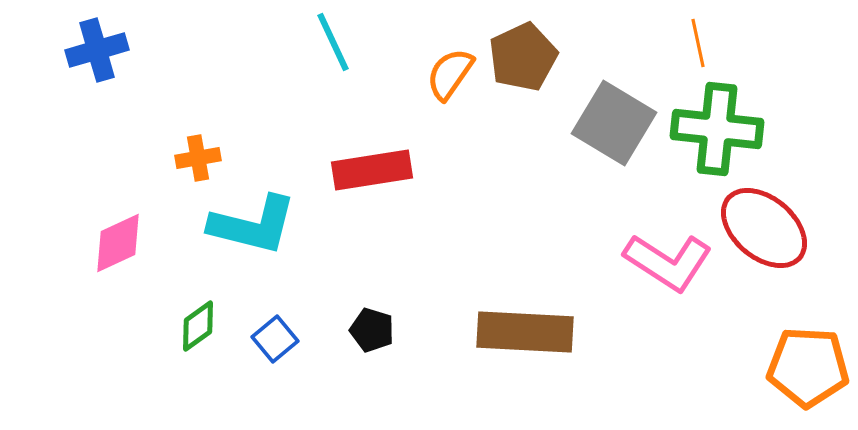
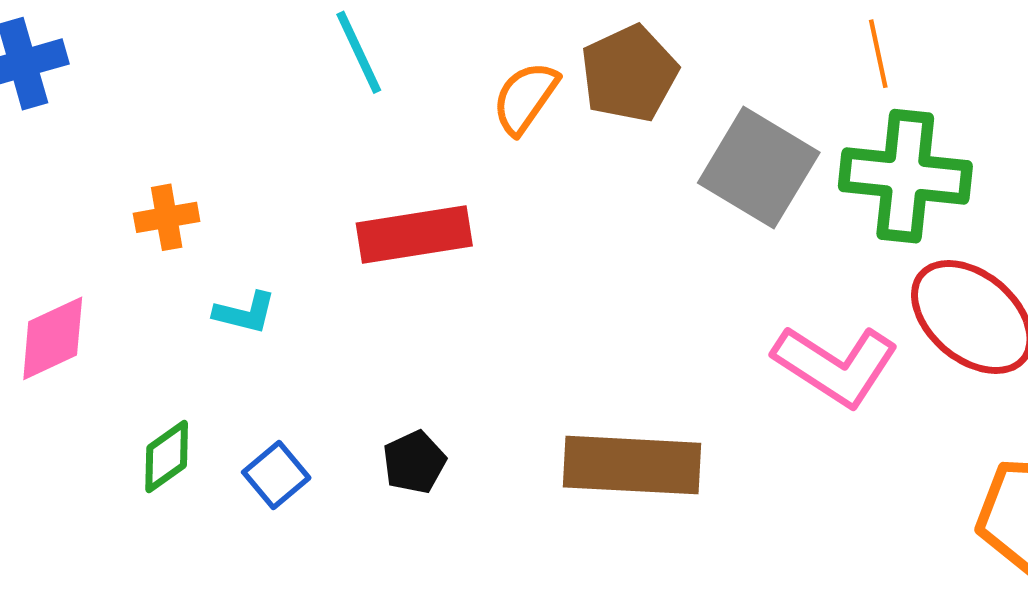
cyan L-shape: (253, 225) -> (245, 313), size x0.5
black pentagon: (372, 330) -> (414, 462), turned 30

